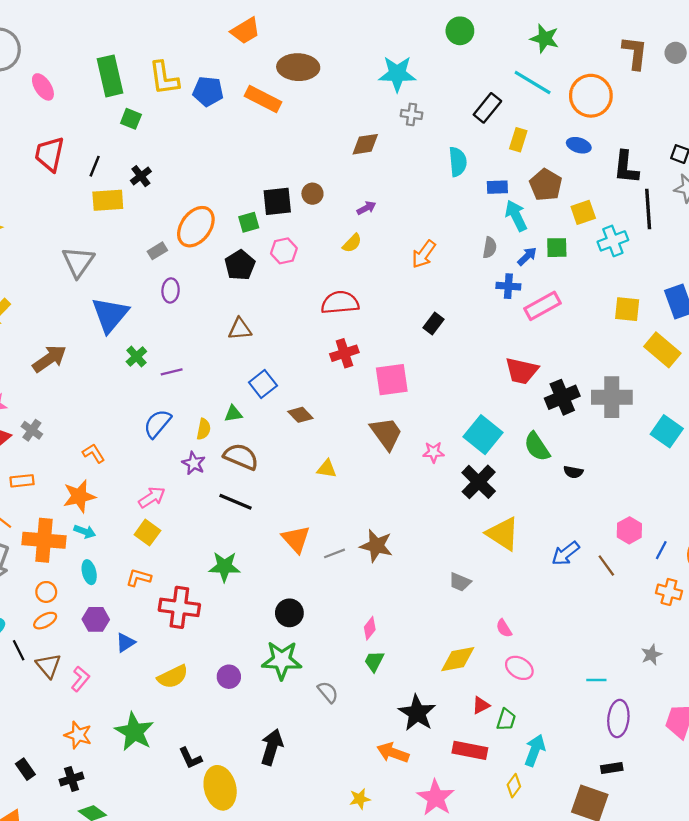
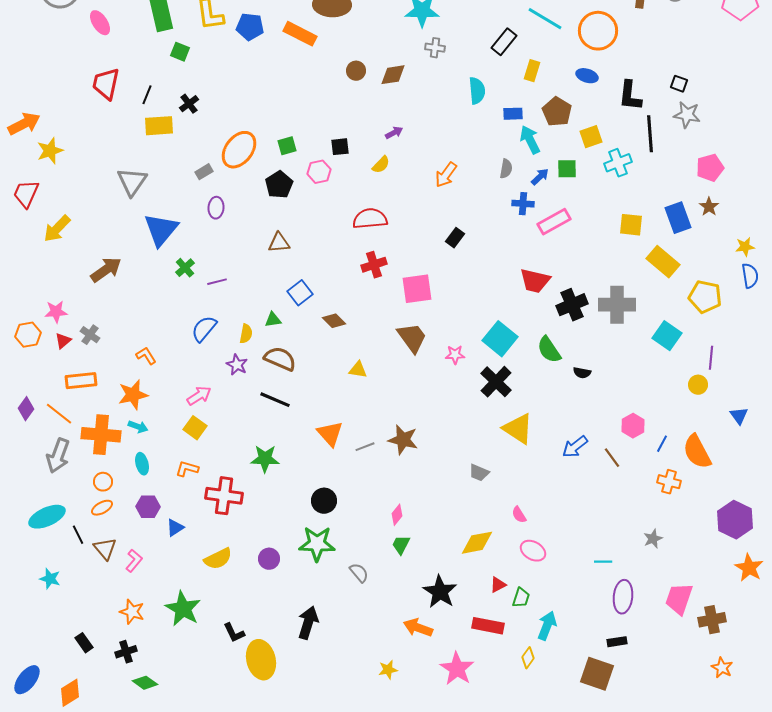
brown circle: (312, 194) -> (356, 71), moved
black square: (277, 201) -> (340, 147), moved, size x0.7
orange rectangle: (22, 481) -> (81, 381), size x1.4

